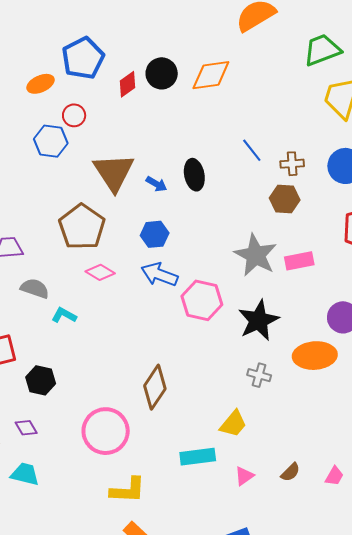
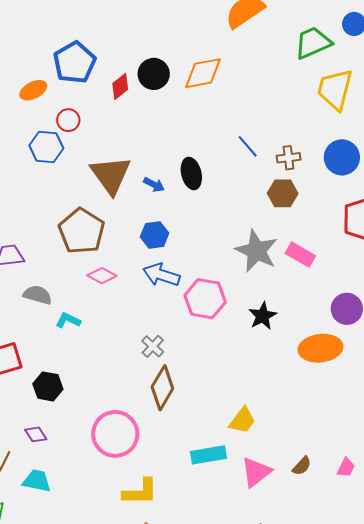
pink rectangle: (299, 261) -> (300, 255), turned 44
black star: (259, 320) -> (263, 316), size x0.7
gray cross: (259, 375) -> (153, 346), moved, turned 30
pink triangle: (244, 476) -> (256, 472), size x1.6

